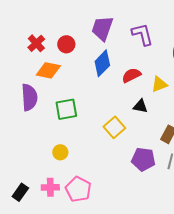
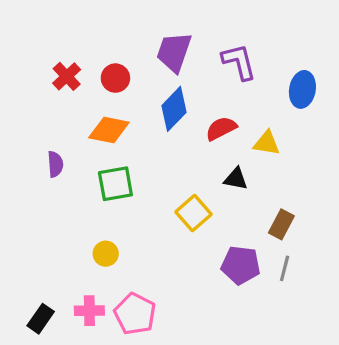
orange diamond: (48, 70) -> (109, 130), moved
yellow triangle: (159, 84) -> (267, 143), turned 30
purple semicircle: (29, 97) -> (55, 164), size x0.6

